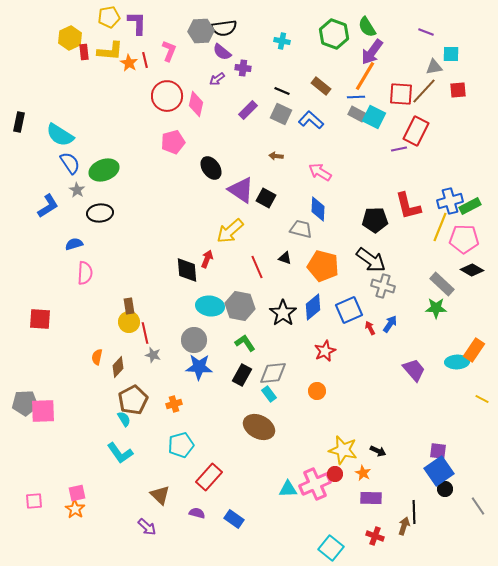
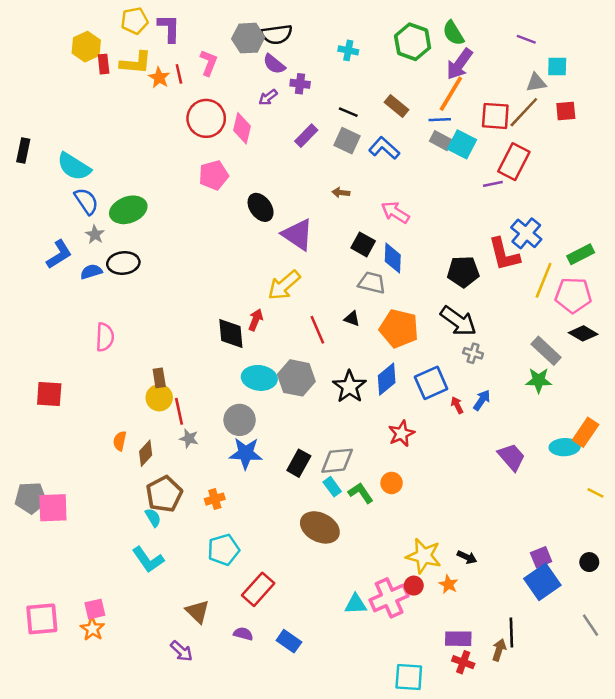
black square: (266, 198) -> (363, 244), moved
blue cross: (450, 201) -> (526, 233), moved, turned -35
blue semicircle: (74, 244) -> (91, 272), moved
gray cross: (383, 286) -> (473, 353), size x0.7
green L-shape: (245, 343) -> (361, 493), moved
purple square: (438, 451) -> (541, 557), turned -30
black circle: (445, 489) -> (589, 562), moved
purple rectangle: (371, 498) -> (458, 639), moved
pink square: (34, 501) -> (42, 619), size x1.6
cyan square: (331, 548) -> (409, 677), turned -35

